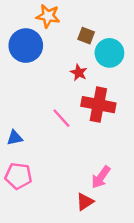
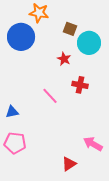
red cross: (98, 105) -> (80, 85), size x0.6
pink arrow: (101, 177) -> (93, 144), moved, turned 84

